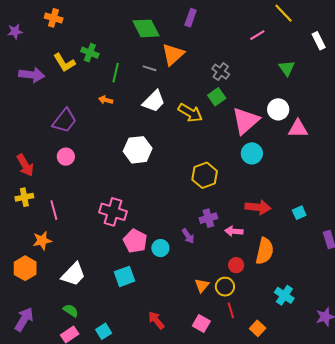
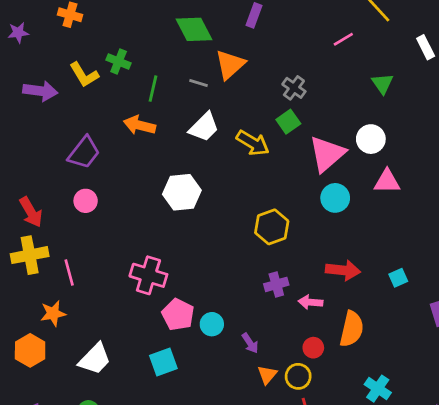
orange arrow: (106, 100) -> (139, 125), size x1.6
pink triangle: (298, 129) -> (387, 181), moved
yellow cross: (24, 197) -> (30, 255), size x1.5
purple arrow: (188, 236) -> (250, 343), moved

